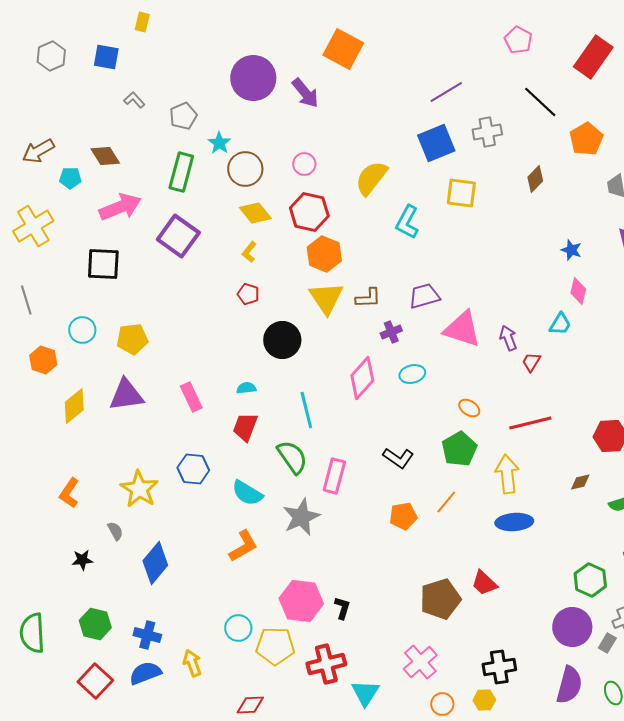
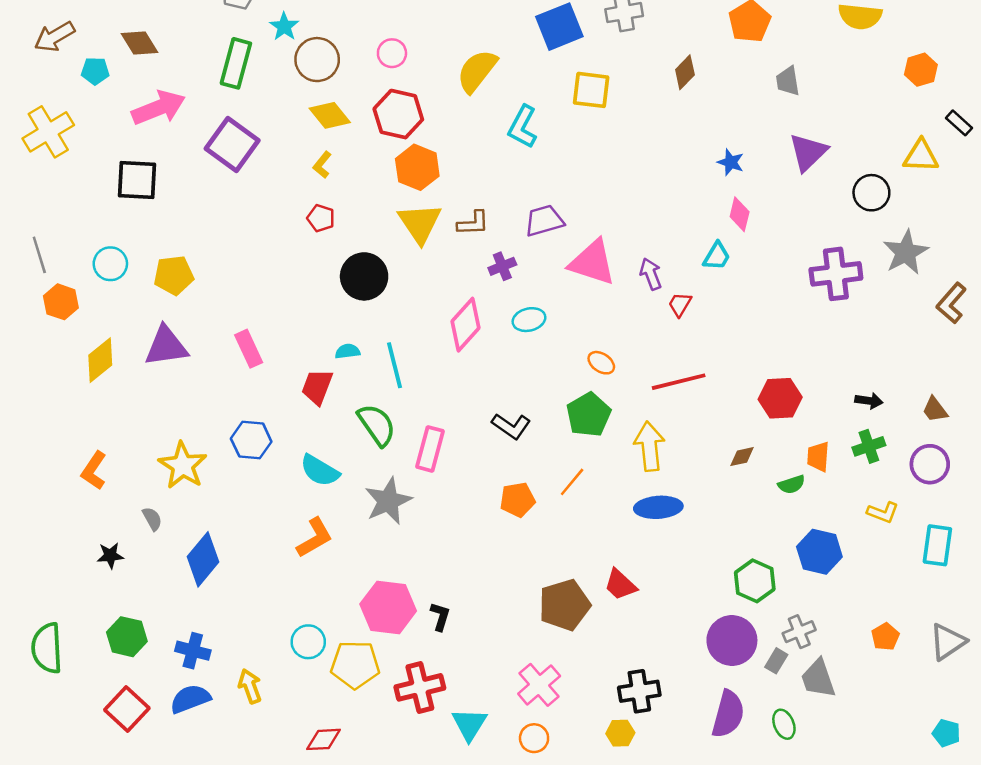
gray line: (26, 300) -> (39, 255), moved
cyan semicircle: (246, 388) -> (348, 351), moved
orange circle: (442, 704) -> (534, 738), moved

